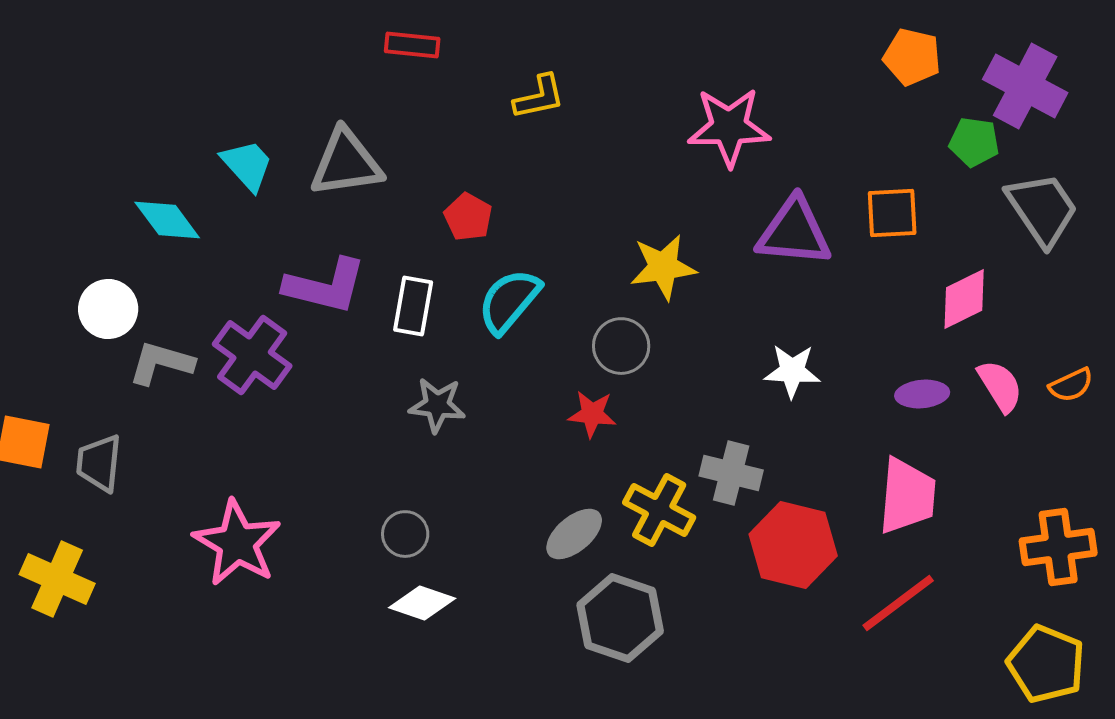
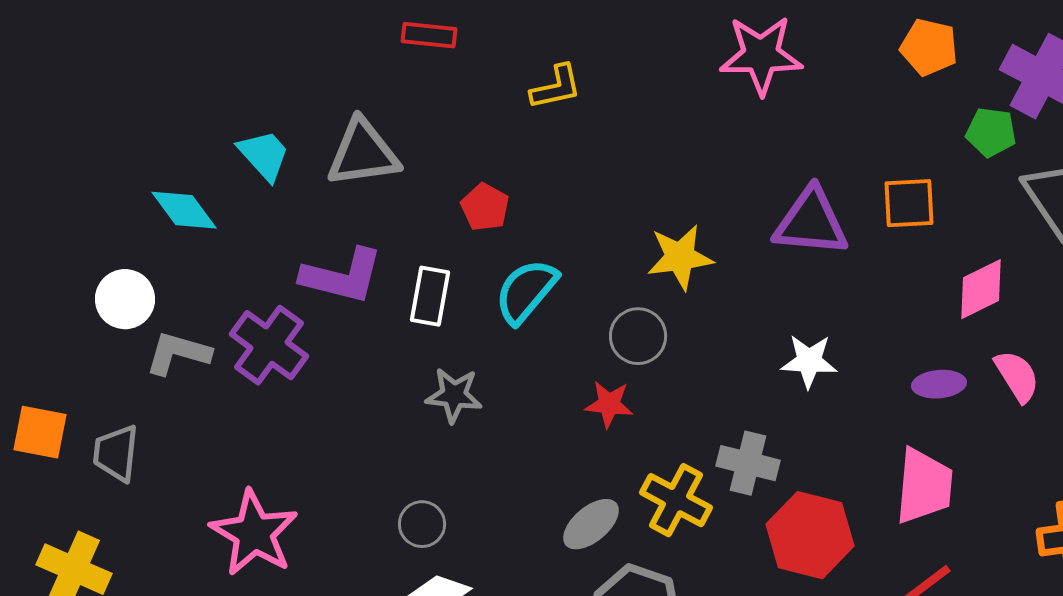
pink star: (729, 127) -> (761, 55), moved

